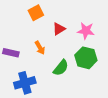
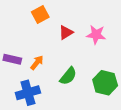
orange arrow: (40, 48) -> (37, 63), moved, turned -112
green hexagon: (86, 58) -> (105, 83), moved

